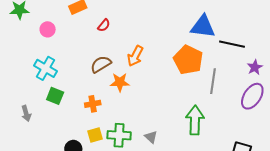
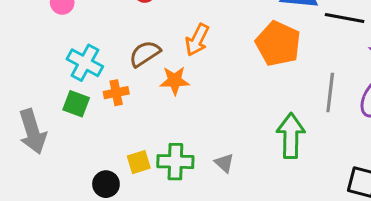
cyan cross: (45, 68) -> (85, 63), moved
gray line: (213, 81) -> (330, 93), moved
orange cross: (93, 104) -> (116, 93), moved
gray arrow: (26, 113) -> (33, 132), size x1.8

